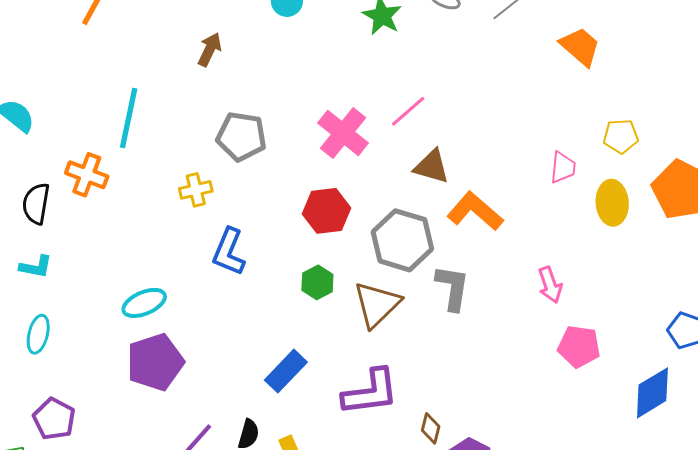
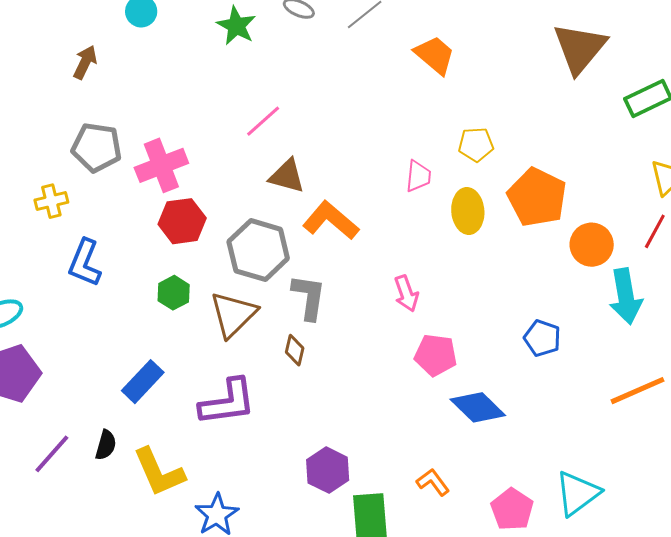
brown arrow: (210, 50) -> (85, 62), moved
pink cross: (343, 133) -> (161, 165), moved, turned 30
blue diamond: (652, 393) -> (478, 407), moved, turned 76
brown diamond: (431, 428) -> (295, 350), moved

